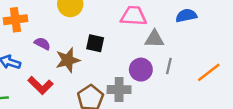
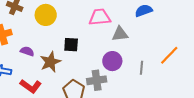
gray line: (169, 66) -> (141, 68), moved

